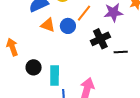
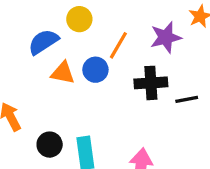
black cross: (100, 39) -> (151, 83), turned 30

